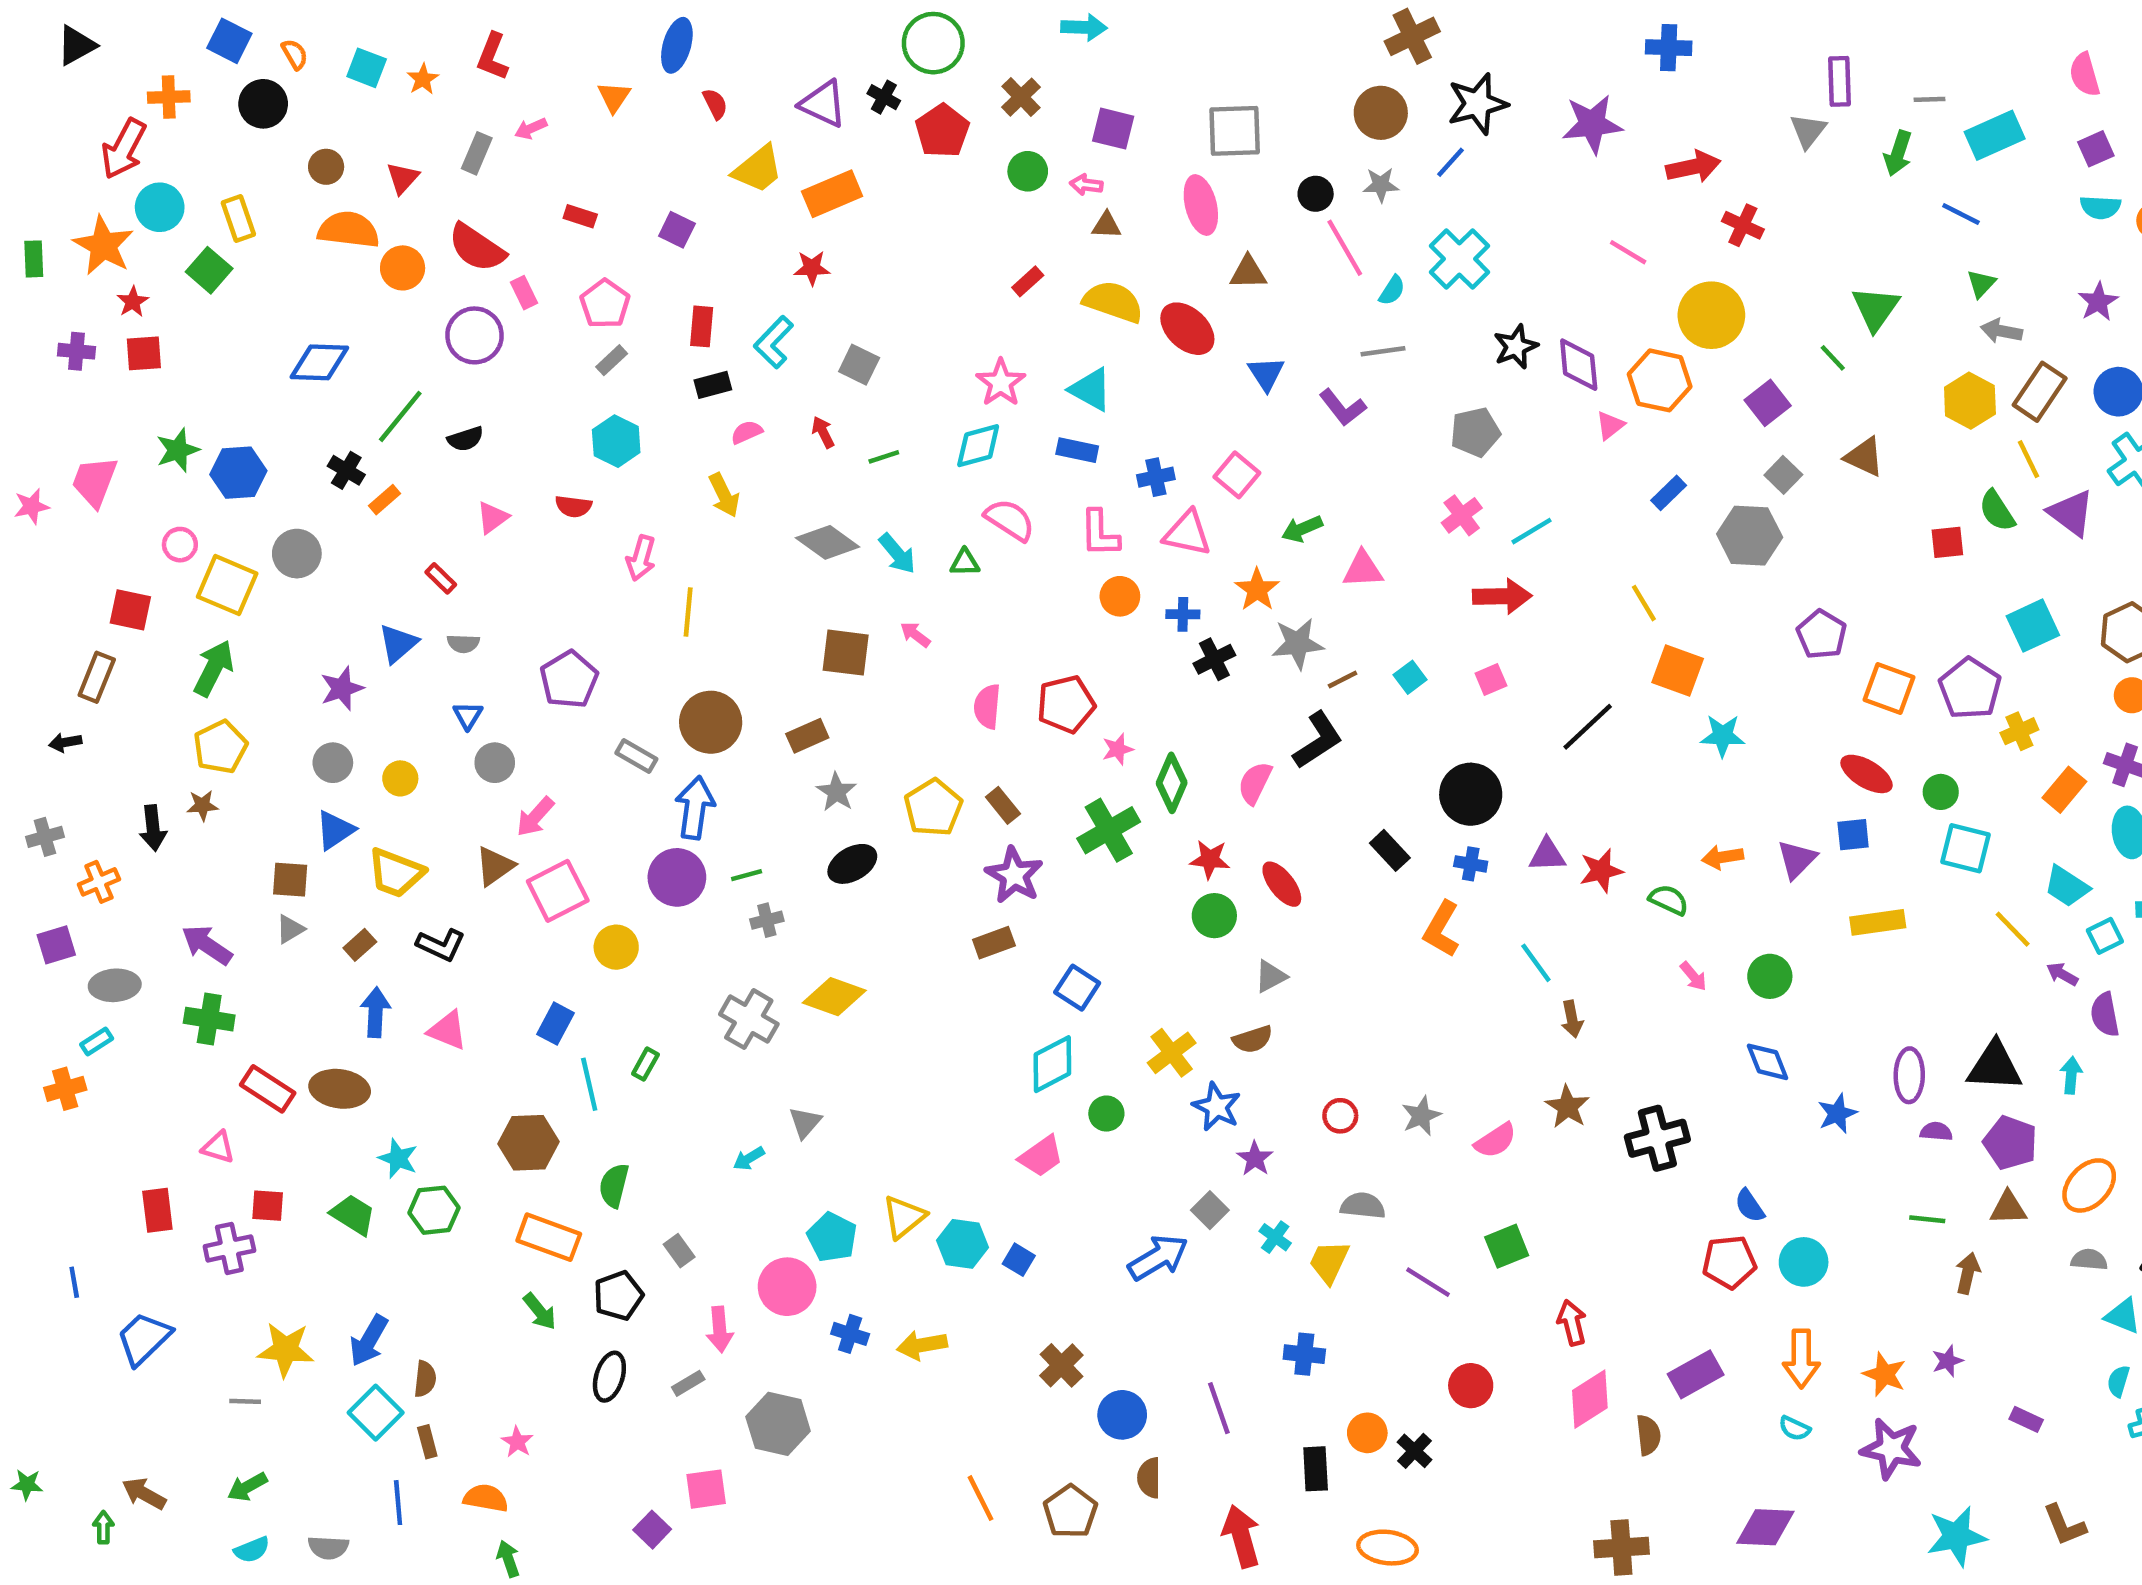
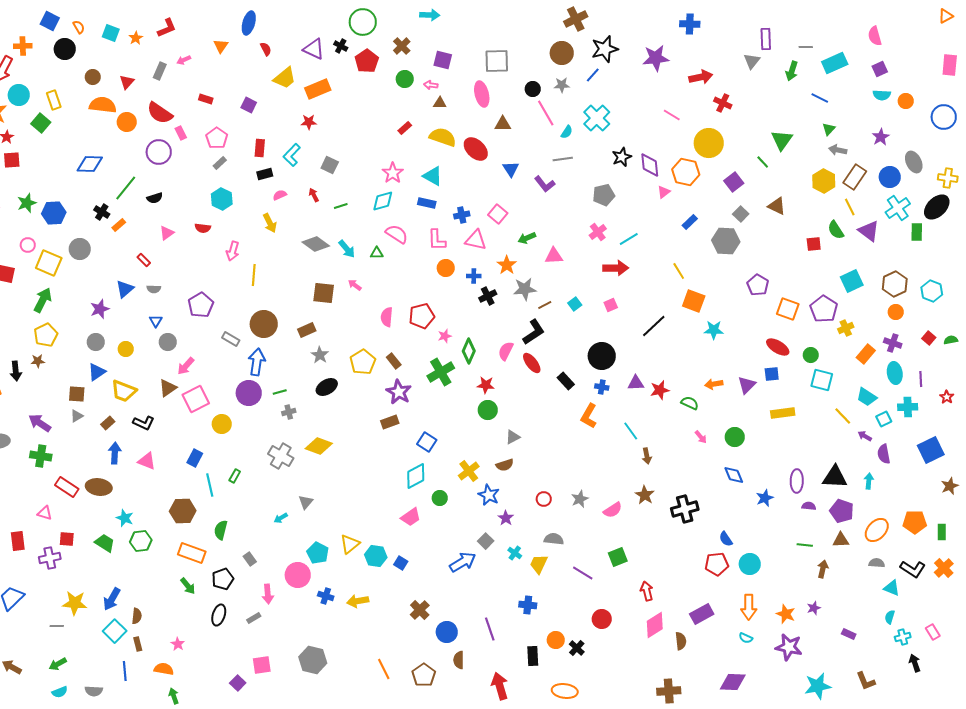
red L-shape: (492, 57) -> (167, 28), turned -135
red ellipse: (1282, 884) -> (532, 363), moved
gray hexagon: (778, 1424) -> (313, 660), moved

